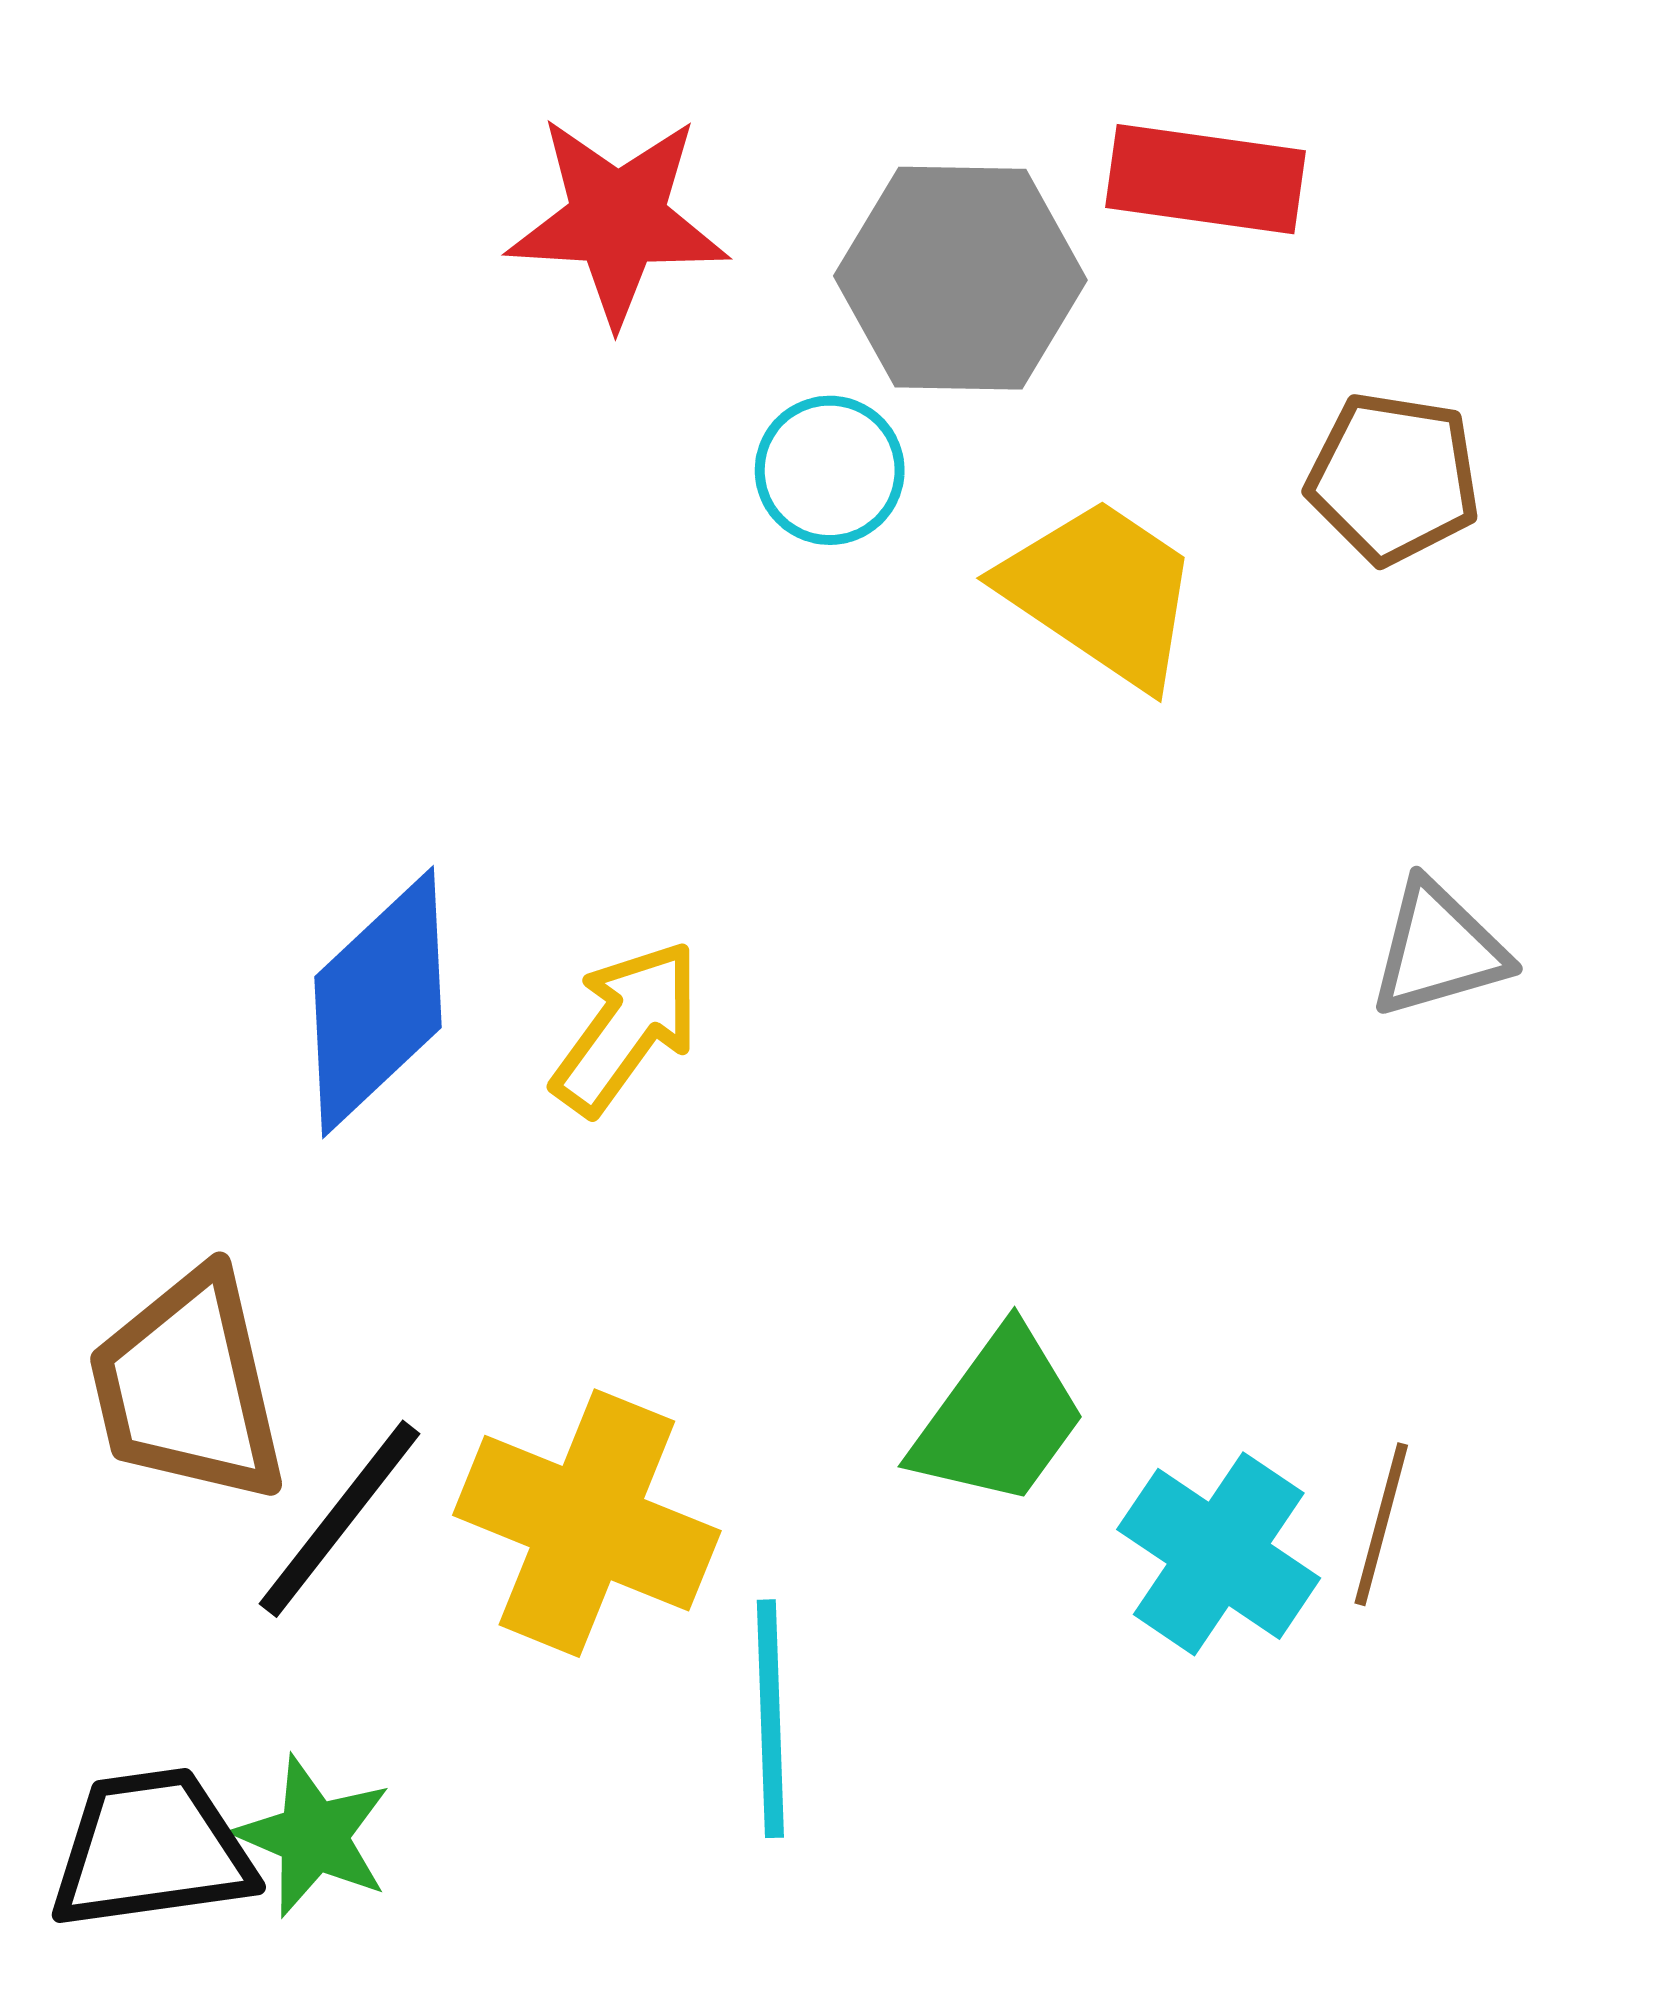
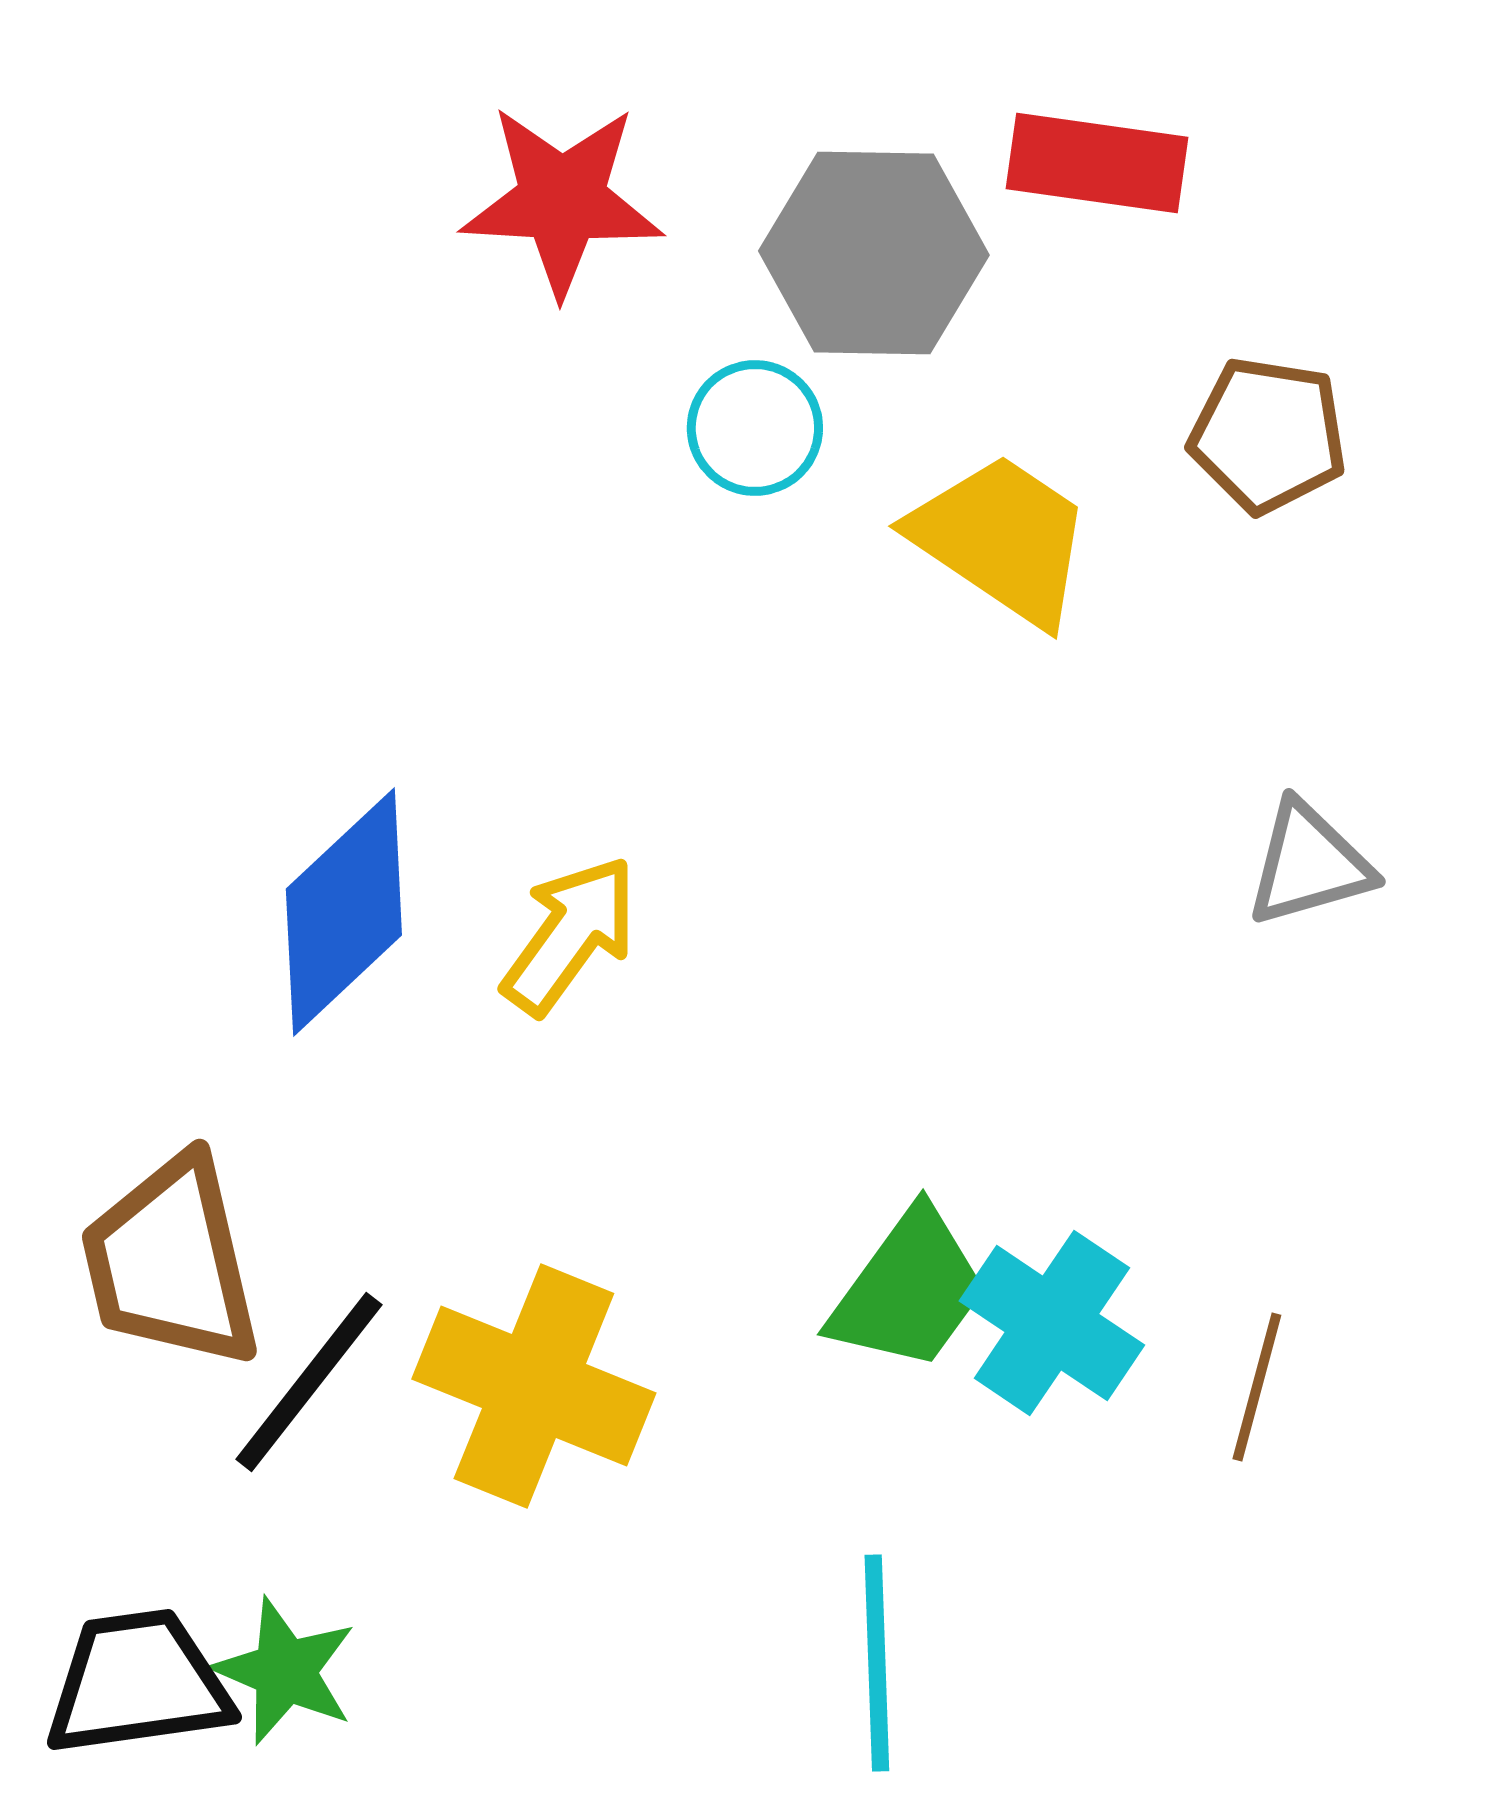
cyan cross: (1219, 1554) -> (1052, 1323), moved
cyan line: (770, 1719) -> (877, 1663), moved

